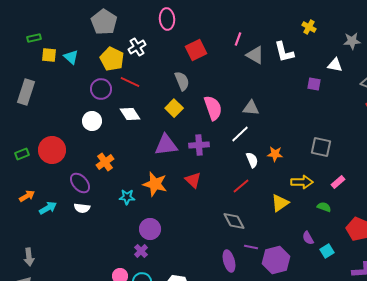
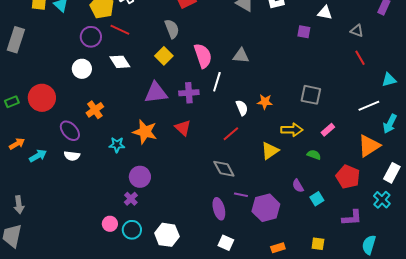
white line: (240, 134) -> (217, 82), moved, turned -30

